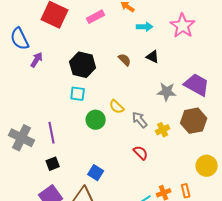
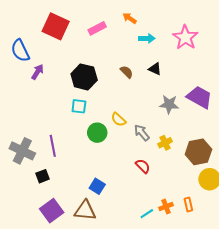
brown hexagon: (194, 121) -> (198, 152), moved
black square: (53, 164) -> (43, 176), moved

